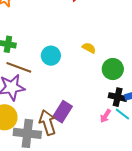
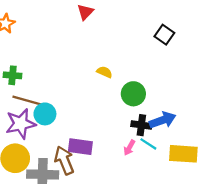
cyan circle: (51, 56) -> (45, 114), moved
purple rectangle: (63, 112) -> (80, 147), turned 70

